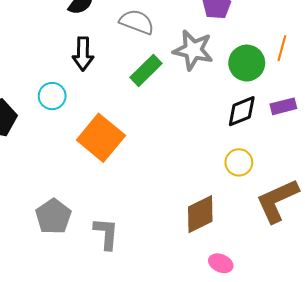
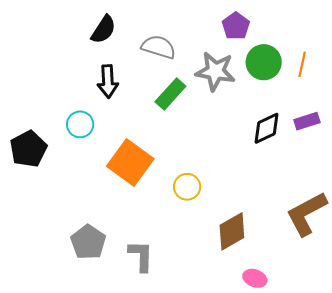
green circle: (247, 63) -> (264, 62), moved
yellow circle: (239, 162) -> (187, 187), moved

